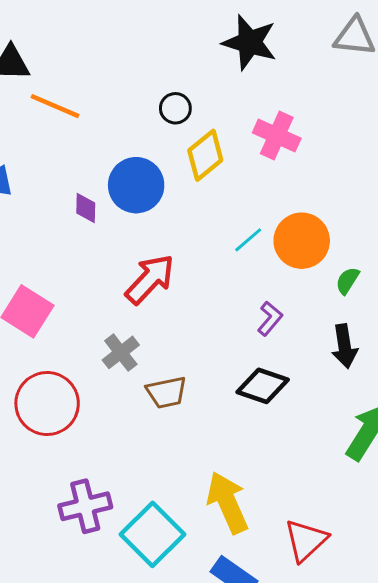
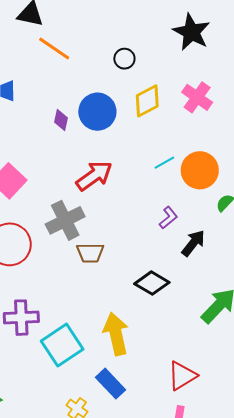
black circle: (175, 108) -> (124, 59), moved
black arrow: (344, 346) -> (193, 243), moved, turned -144
gray cross: (121, 352) -> (65, 220), size x1.5
black diamond: (263, 386) -> (152, 283), moved
red triangle: (306, 540) -> (182, 376), moved

